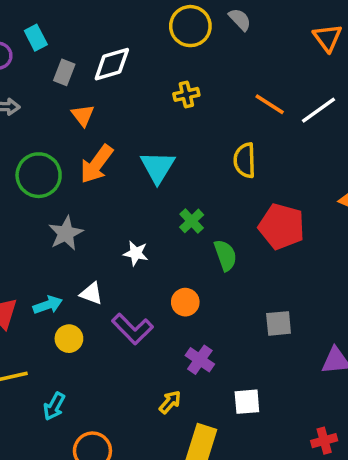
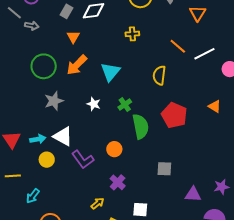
orange triangle: (328, 38) -> (198, 13), moved
white star: (136, 253) -> (94, 104), moved
green semicircle: (225, 255) -> (141, 126), size x1.4
white triangle: (91, 293) -> (63, 136), size x1.5

